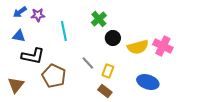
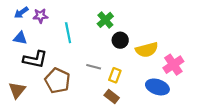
pink cross: (163, 46) -> (173, 65), moved, turned 30
gray line: (88, 63) -> (94, 67), turned -32

